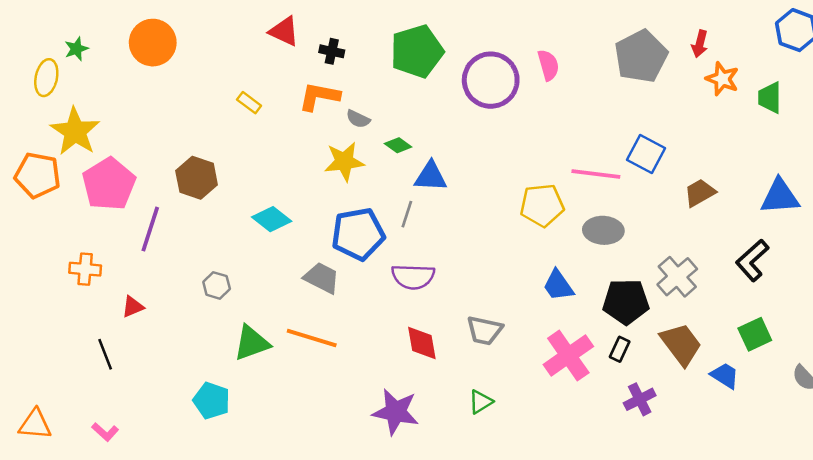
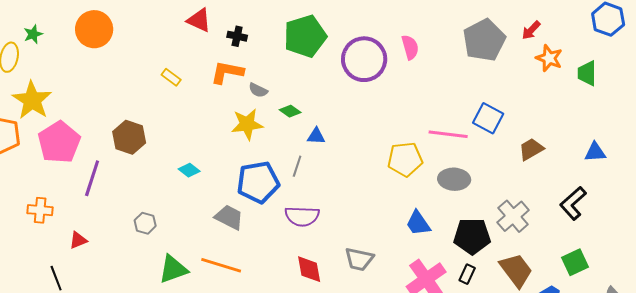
red arrow: (700, 44) -> (531, 30), turned 30
blue triangle: (431, 176) -> (316, 136), size x0.7
blue triangle: (780, 197) -> (595, 152), size x0.7
cyan diamond: (272, 219) -> (189, 170), size x0.7

